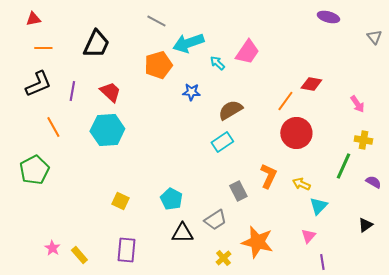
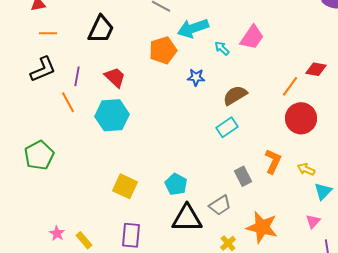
orange line: (53, 127) -> (68, 102), moved
yellow square: (120, 201) -> (125, 186), size x1.4
black triangle: (182, 233) -> (187, 218), size x1.4

